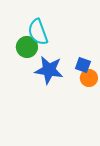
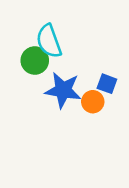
orange circle: (89, 78) -> (93, 102), moved

